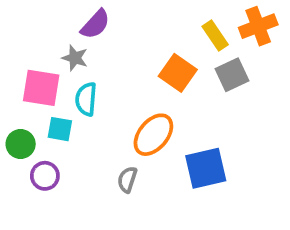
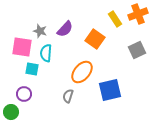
purple semicircle: (95, 24) -> (65, 29), moved
gray square: (232, 75) -> (137, 50), moved
green circle: (21, 144) -> (11, 112), moved

